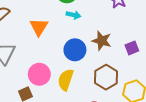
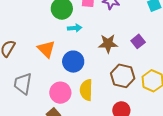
blue circle: (75, 50) -> (73, 62), moved

